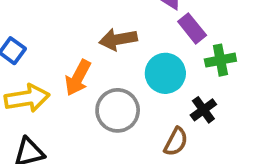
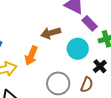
gray circle: (118, 110) -> (58, 83), moved

